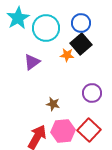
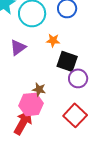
black square: (81, 44) -> (67, 61), moved, turned -30
pink hexagon: (63, 131) -> (31, 104), moved

